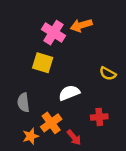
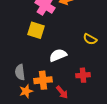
gray semicircle: (23, 102) -> (20, 72), moved
orange cross: (51, 123) -> (43, 80), turned 30

